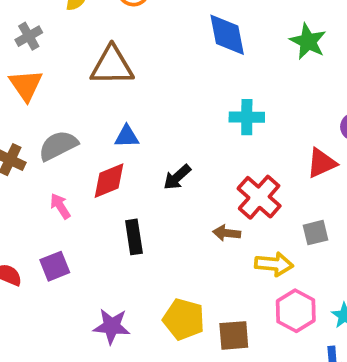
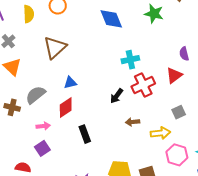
brown triangle: (112, 66) -> (55, 47), turned -30
black arrow: (177, 177) -> (117, 96), moved
red cross: (259, 197) -> (143, 85), moved, turned 35
pink arrow: (60, 206) -> (43, 126), turned 128
purple square: (55, 266) -> (42, 148), moved

